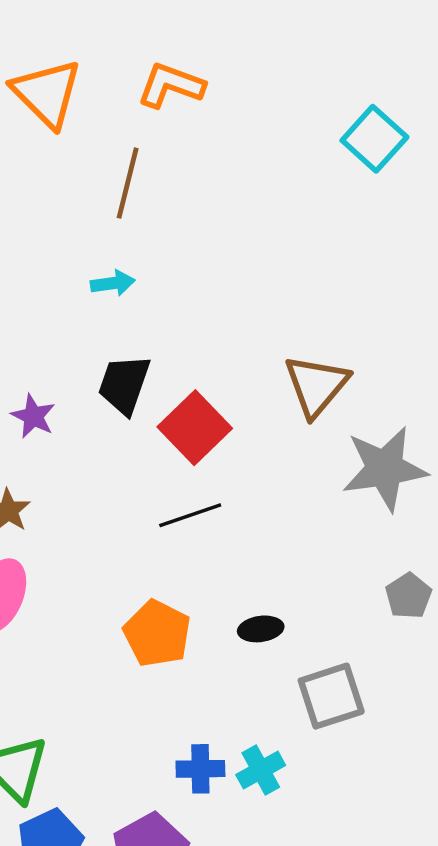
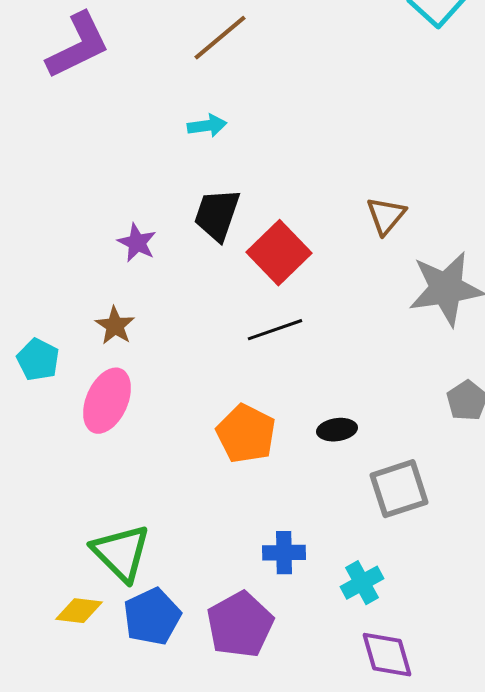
brown line: (128, 183) -> (220, 38), turned 36
brown triangle: (316, 386) -> (386, 216), size x0.7
cyan cross: (261, 770) -> (362, 583), moved

